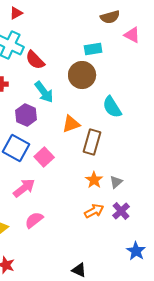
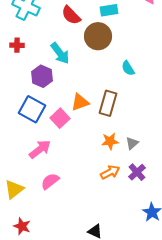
red semicircle: (35, 60) -> (71, 15), moved
cyan semicircle: (112, 107) -> (128, 68), size x0.7
orange triangle: (71, 124) -> (80, 102), moved
orange star: (94, 180) -> (110, 141), turned 30

